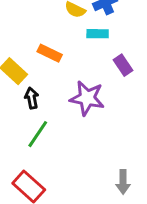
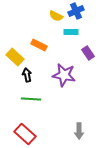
green line: (38, 134) -> (31, 99), turned 60
gray arrow: (123, 182) -> (79, 131), moved

